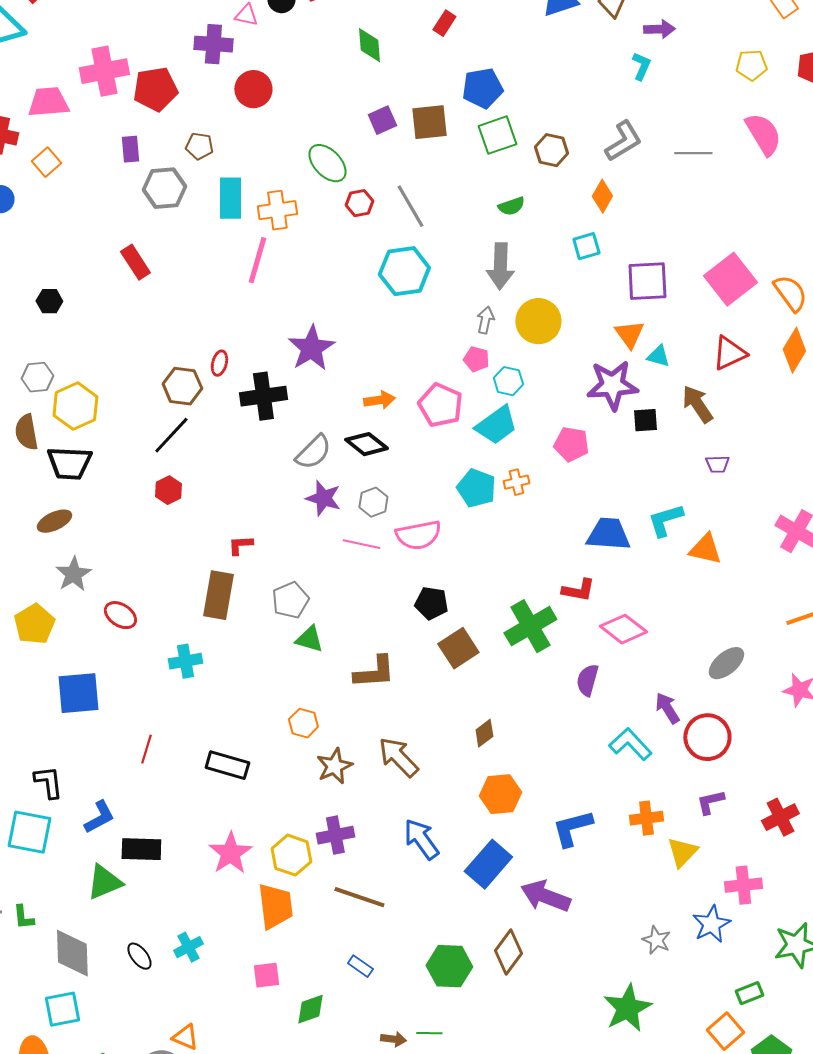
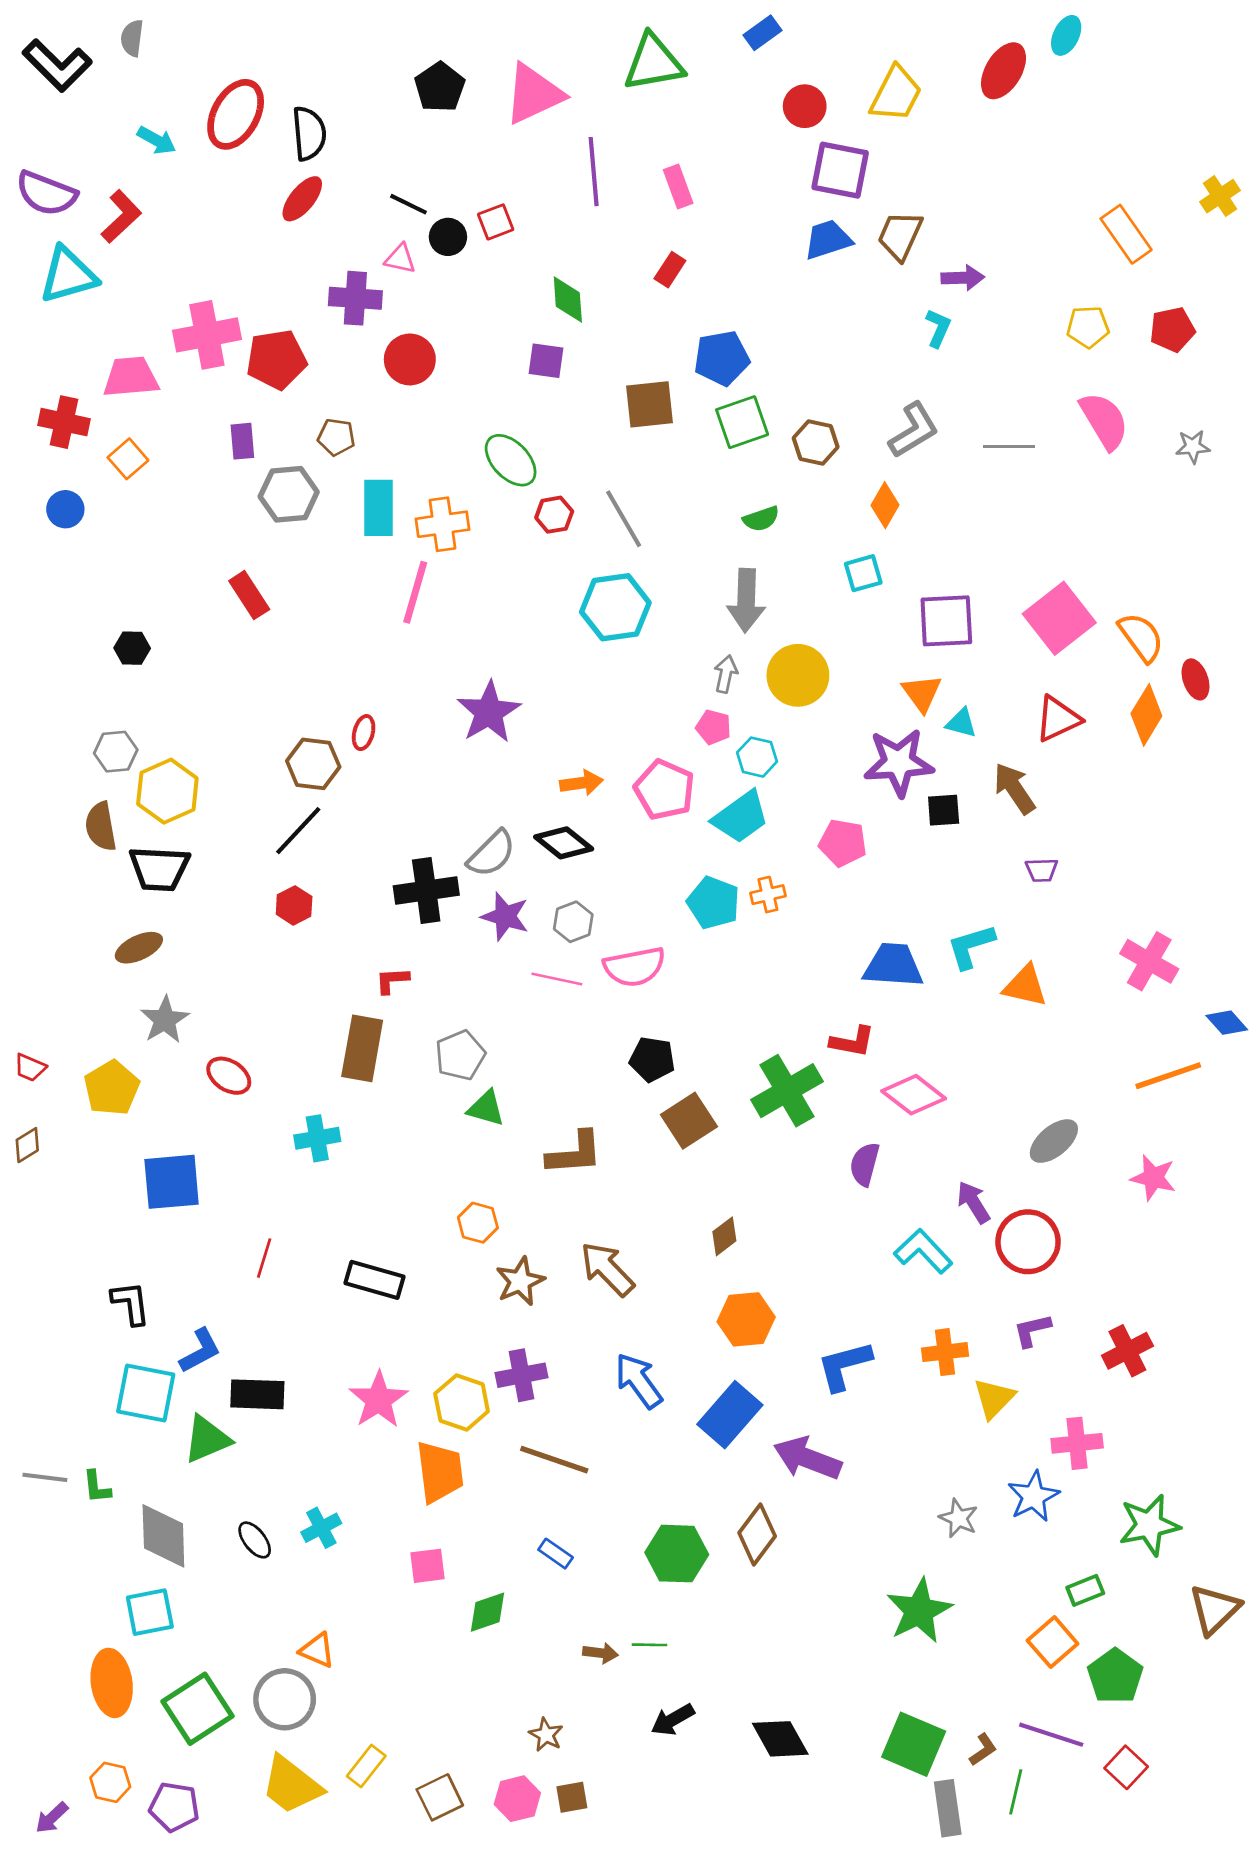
purple square: (382, 120) -> (546, 361), moved, turned 32
black cross: (263, 396) -> (426, 890), moved
cyan square: (29, 832) -> (146, 1393), moved

